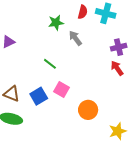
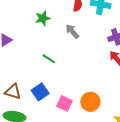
green star: (56, 23) -> (43, 18), moved
pink square: (62, 90) -> (64, 103), moved

